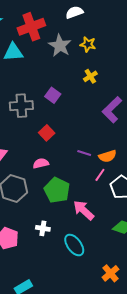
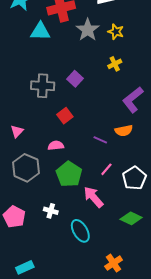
orange semicircle: (108, 156) -> (124, 131), moved
pink line: (100, 175) -> (106, 169), moved

